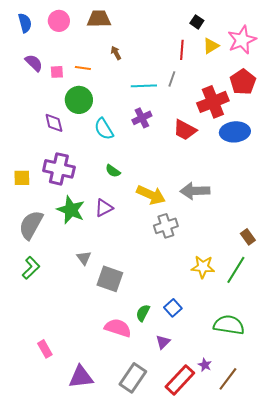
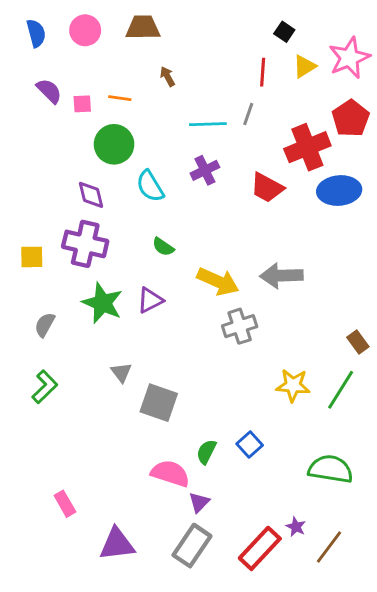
purple diamond: (54, 123) -> (91, 195), moved
gray semicircle: (31, 225) -> (45, 325), size x0.6
purple triangle: (163, 342) -> (199, 502), moved

